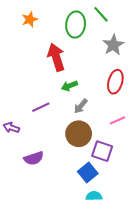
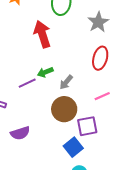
green arrow: (69, 86) -> (45, 72), moved
purple square: (102, 151) -> (87, 126), turned -30

